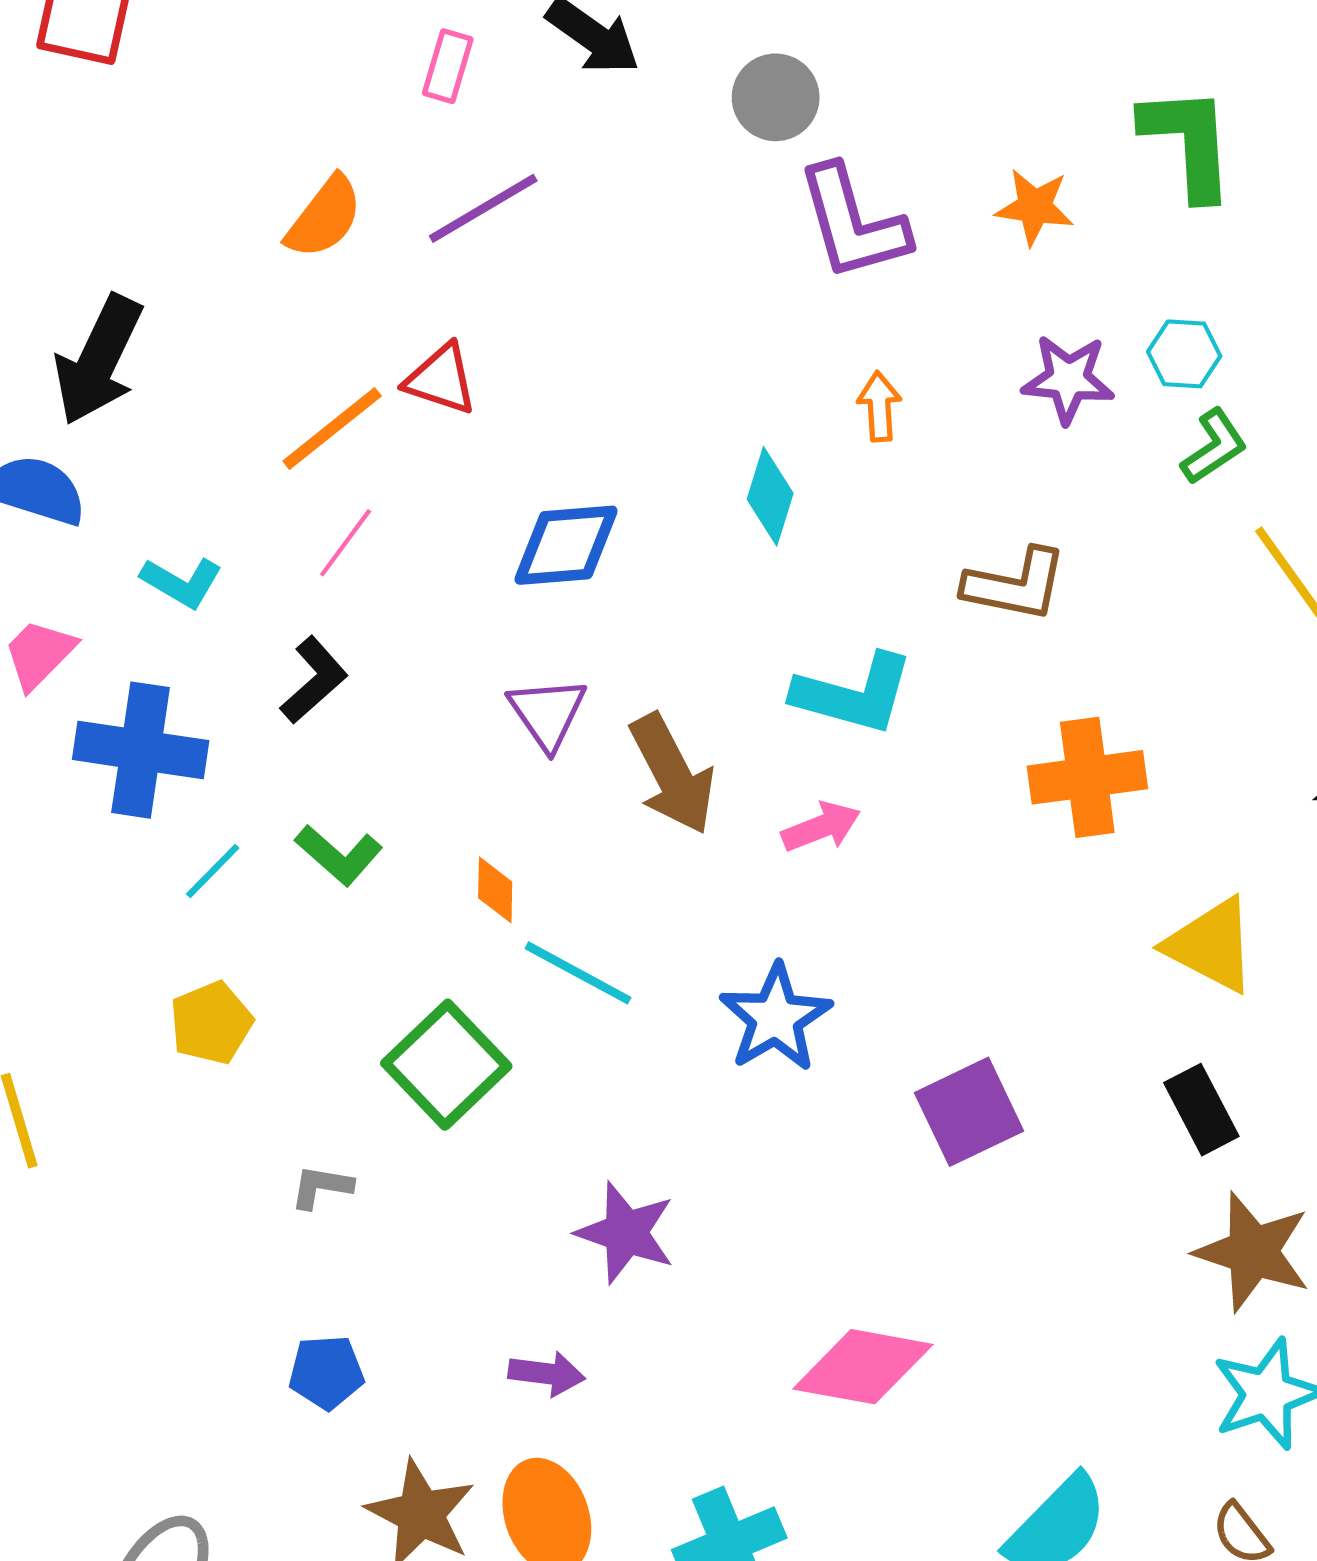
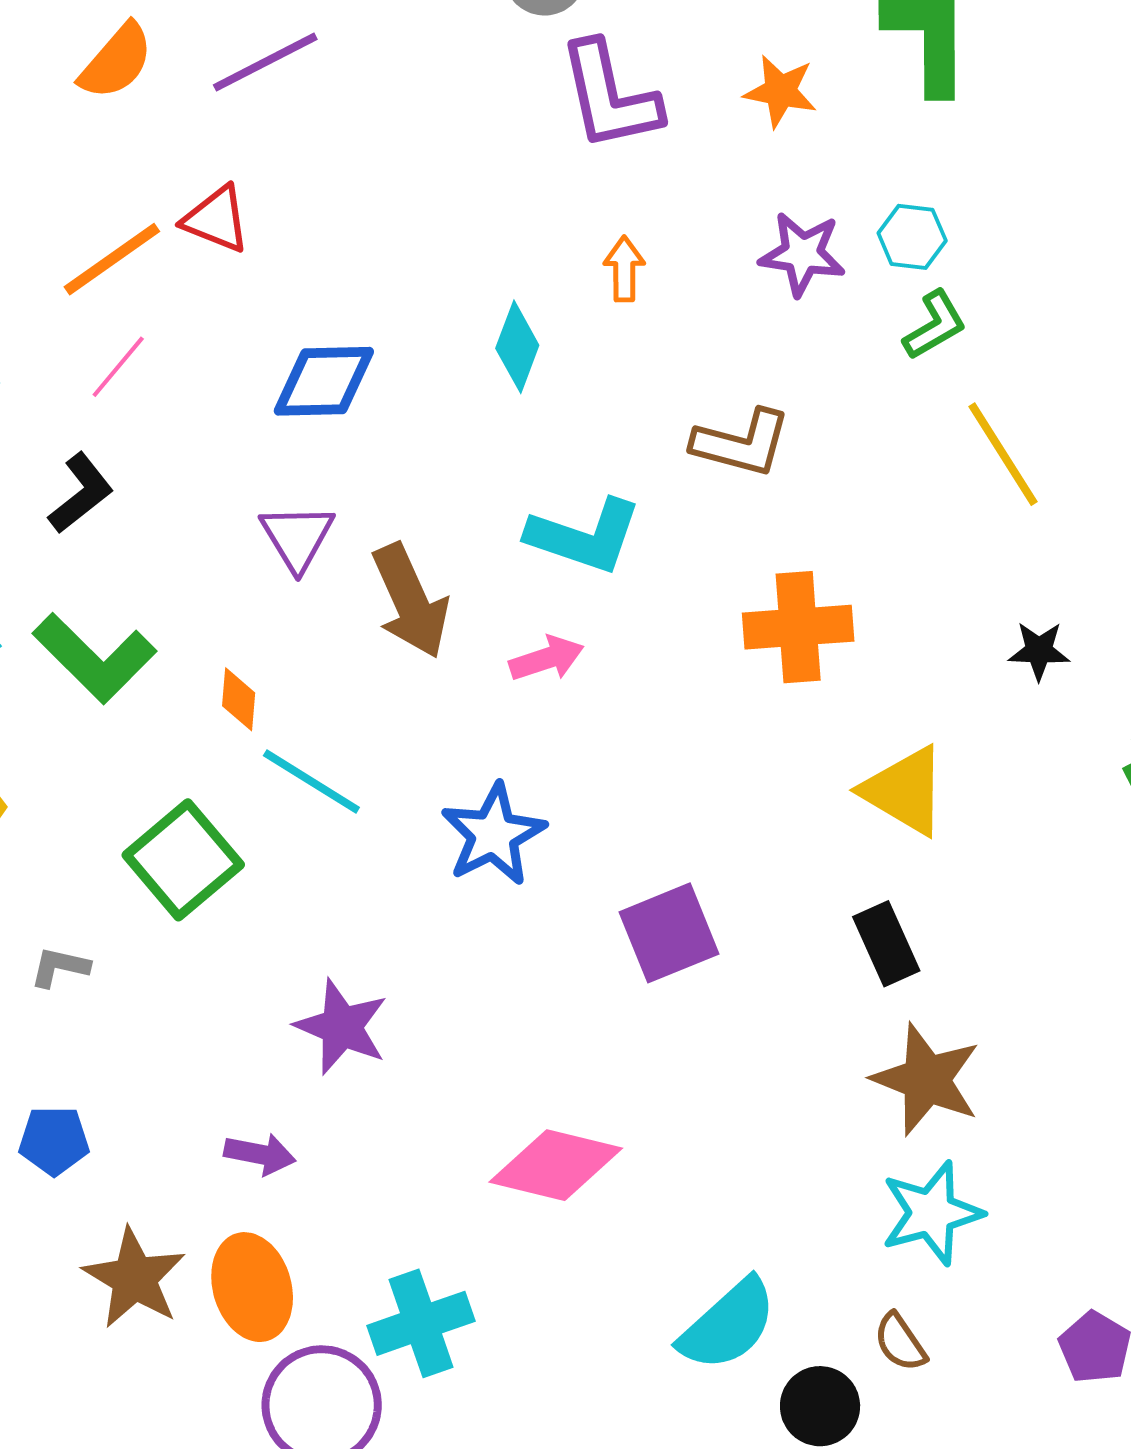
green L-shape: (339, 855) -> (94, 658), size x1.5

